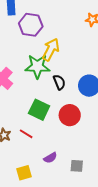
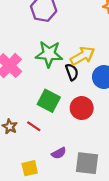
yellow arrow: (51, 49) -> (83, 56), moved, turned 30
gray square: (77, 166) -> (87, 163), size x1.6

